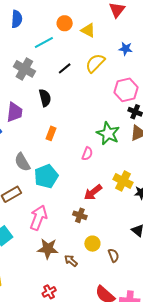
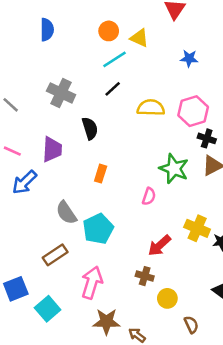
cyan line: (44, 43) -> (114, 59), moved
yellow semicircle: (95, 63) -> (151, 108), moved, turned 50
yellow circle: (92, 244) -> (167, 298), moved

